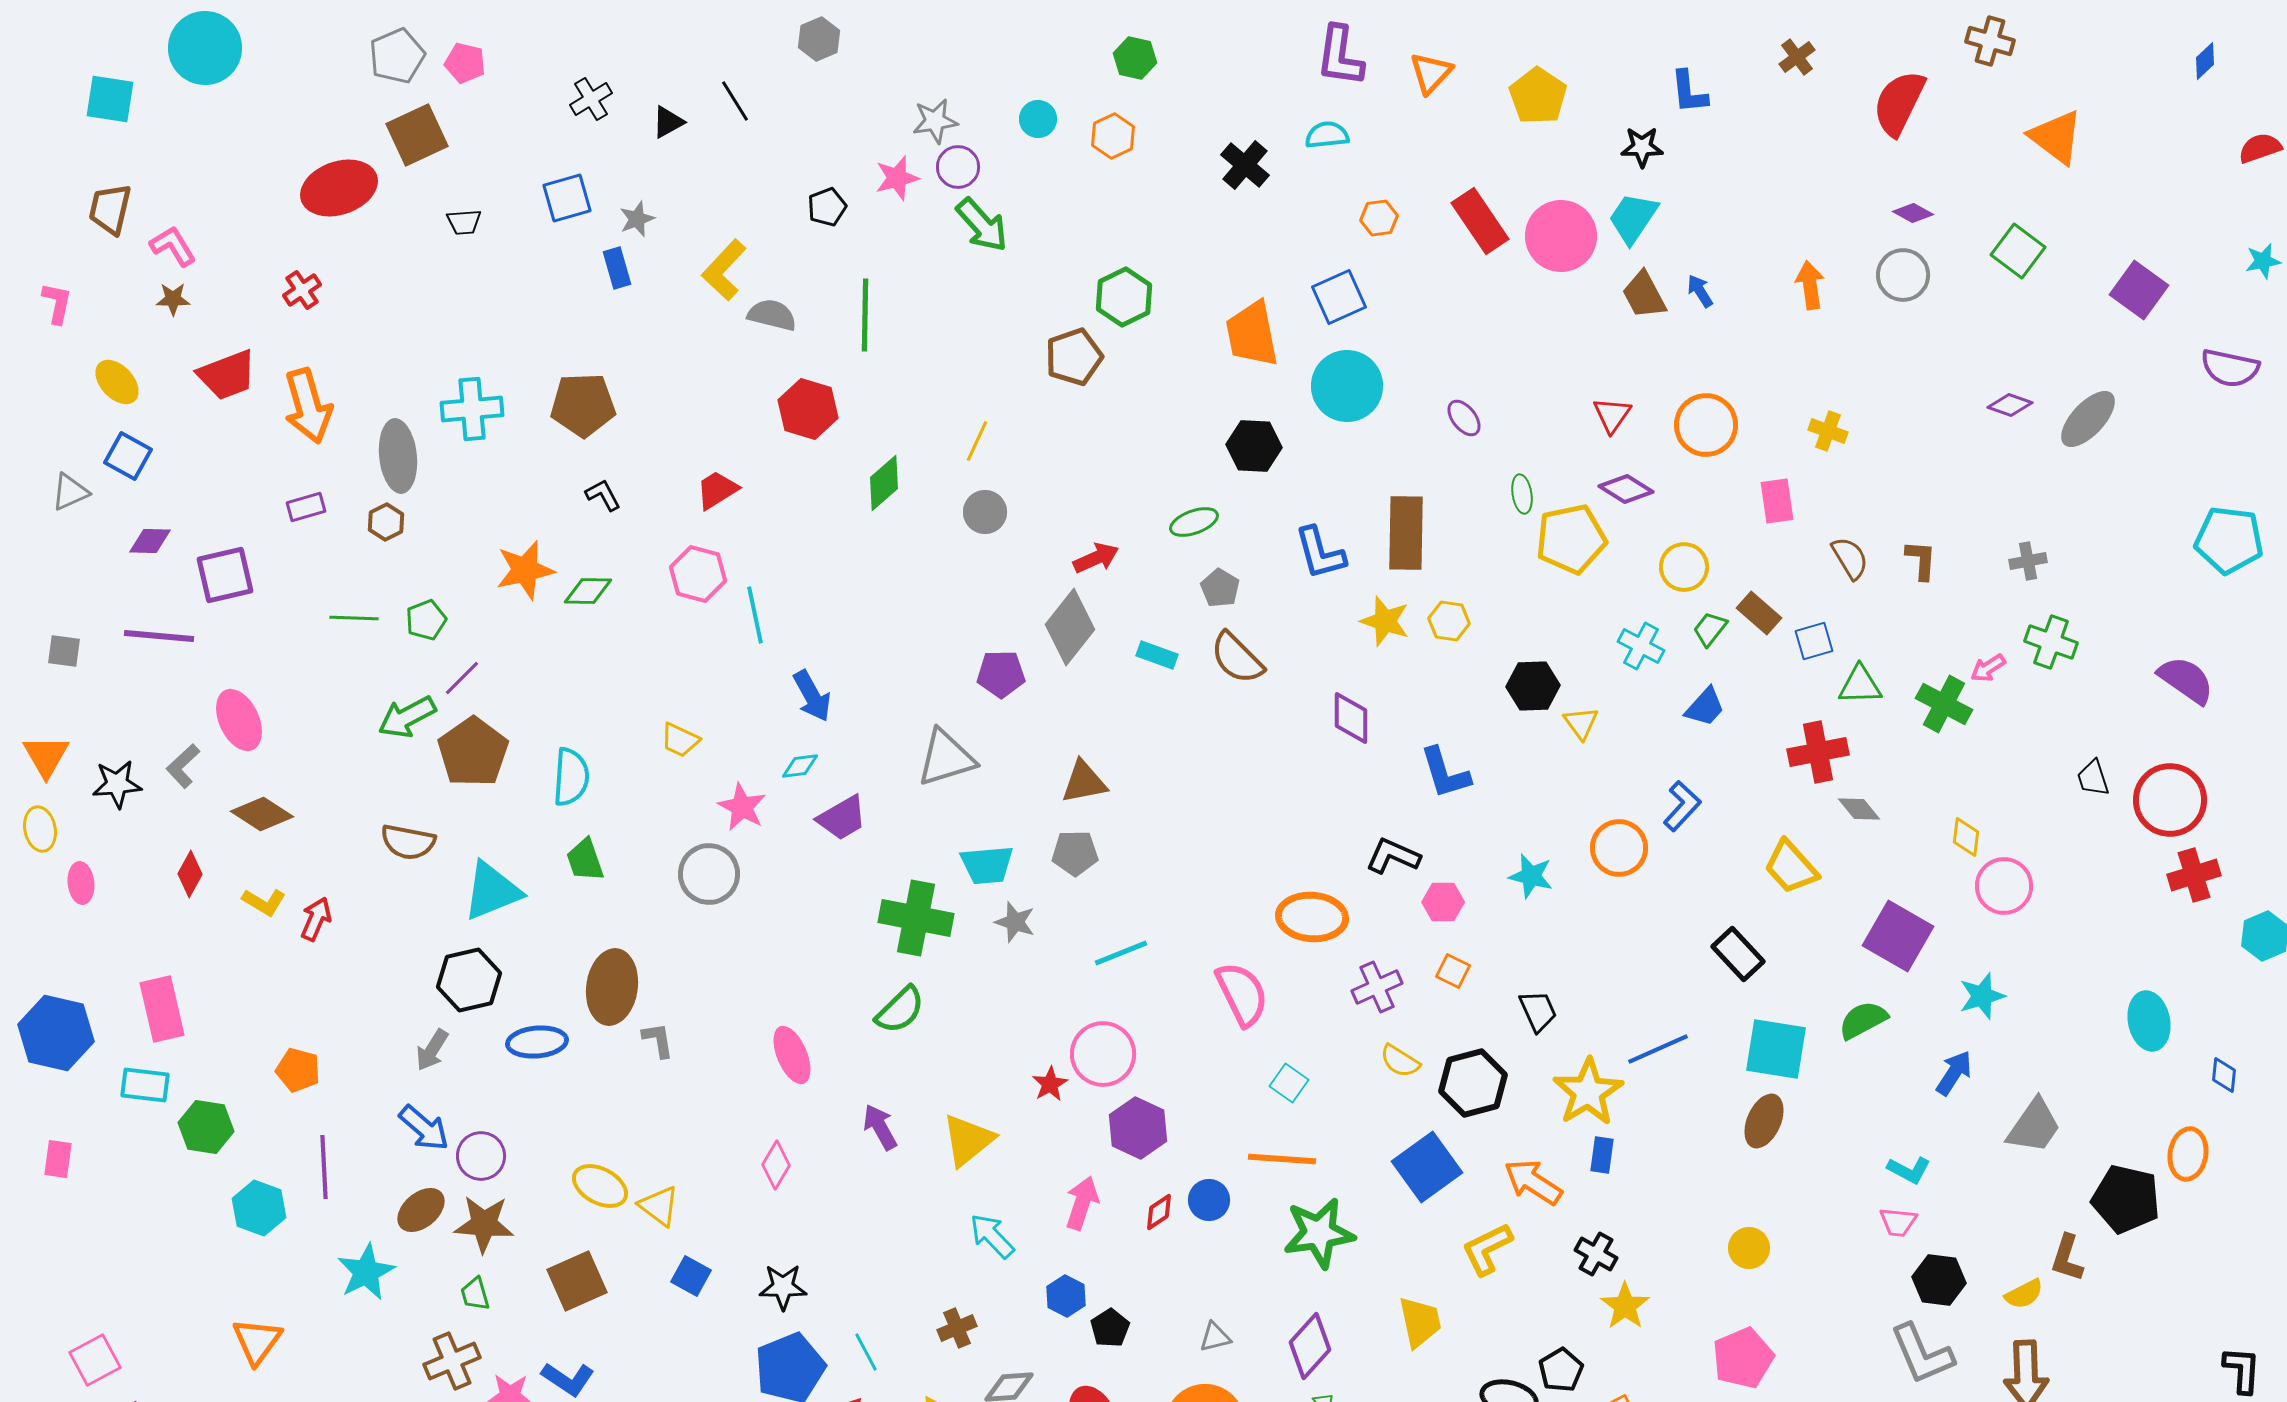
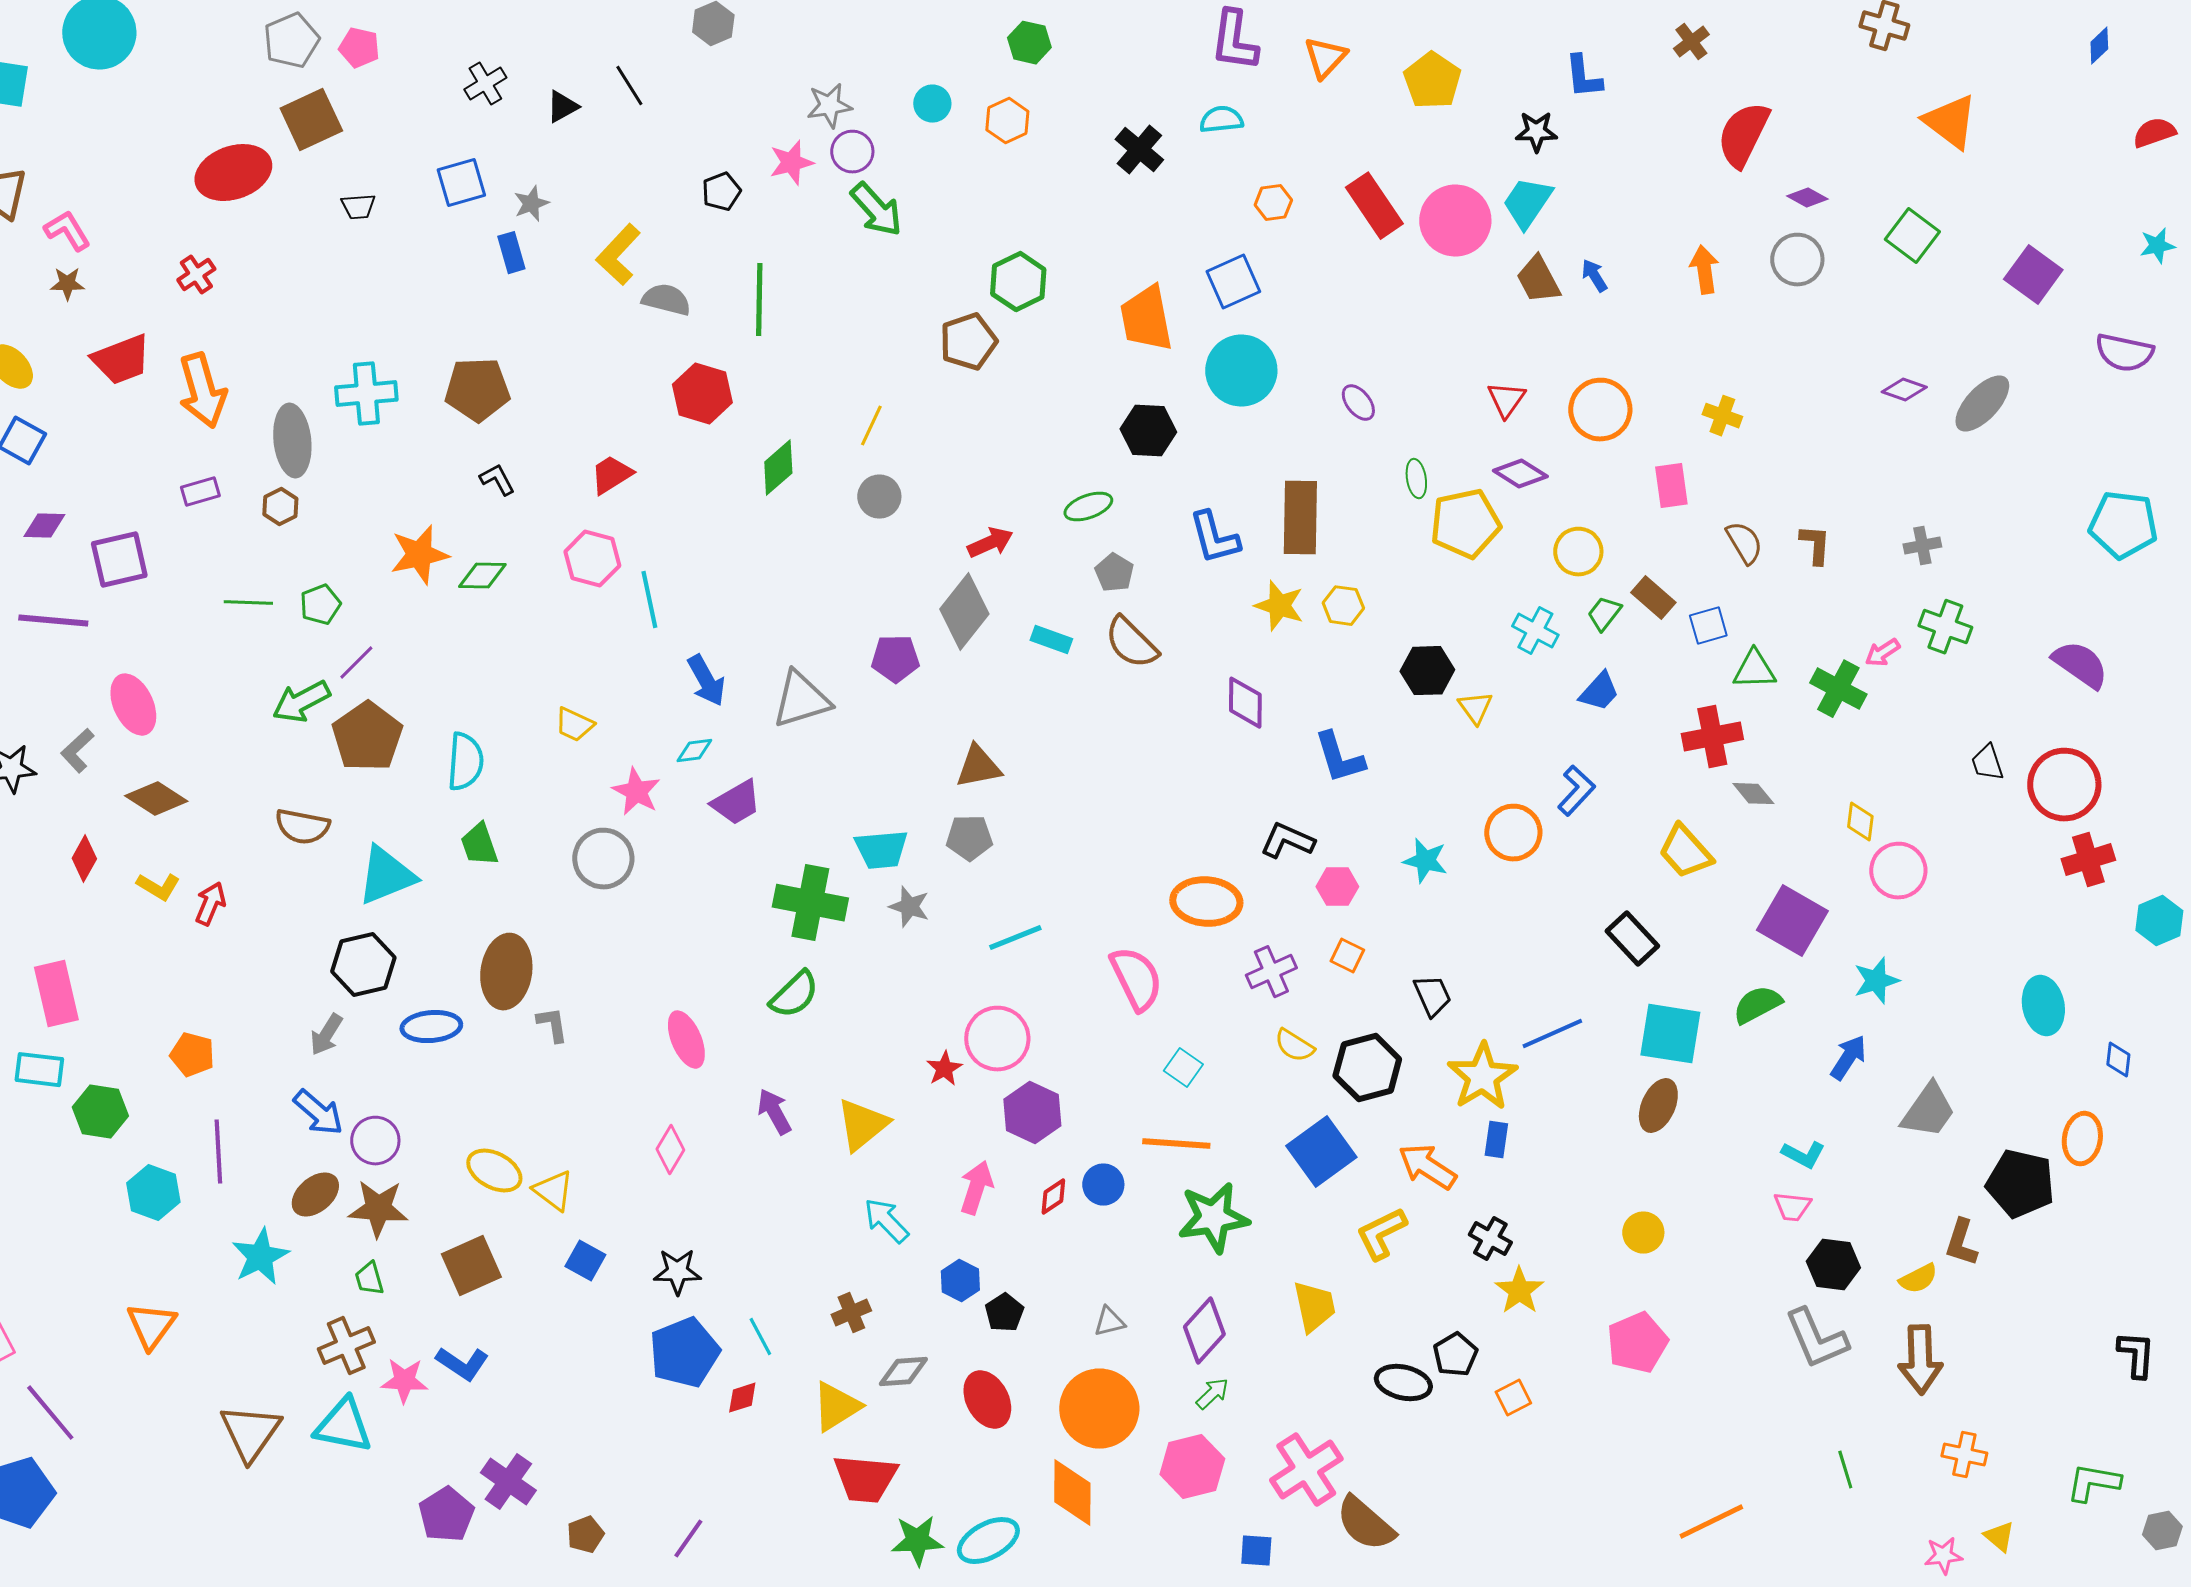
red semicircle: (1899, 103) -> (1743, 135), moved
gray triangle: (946, 758) -> (801, 700), moved

